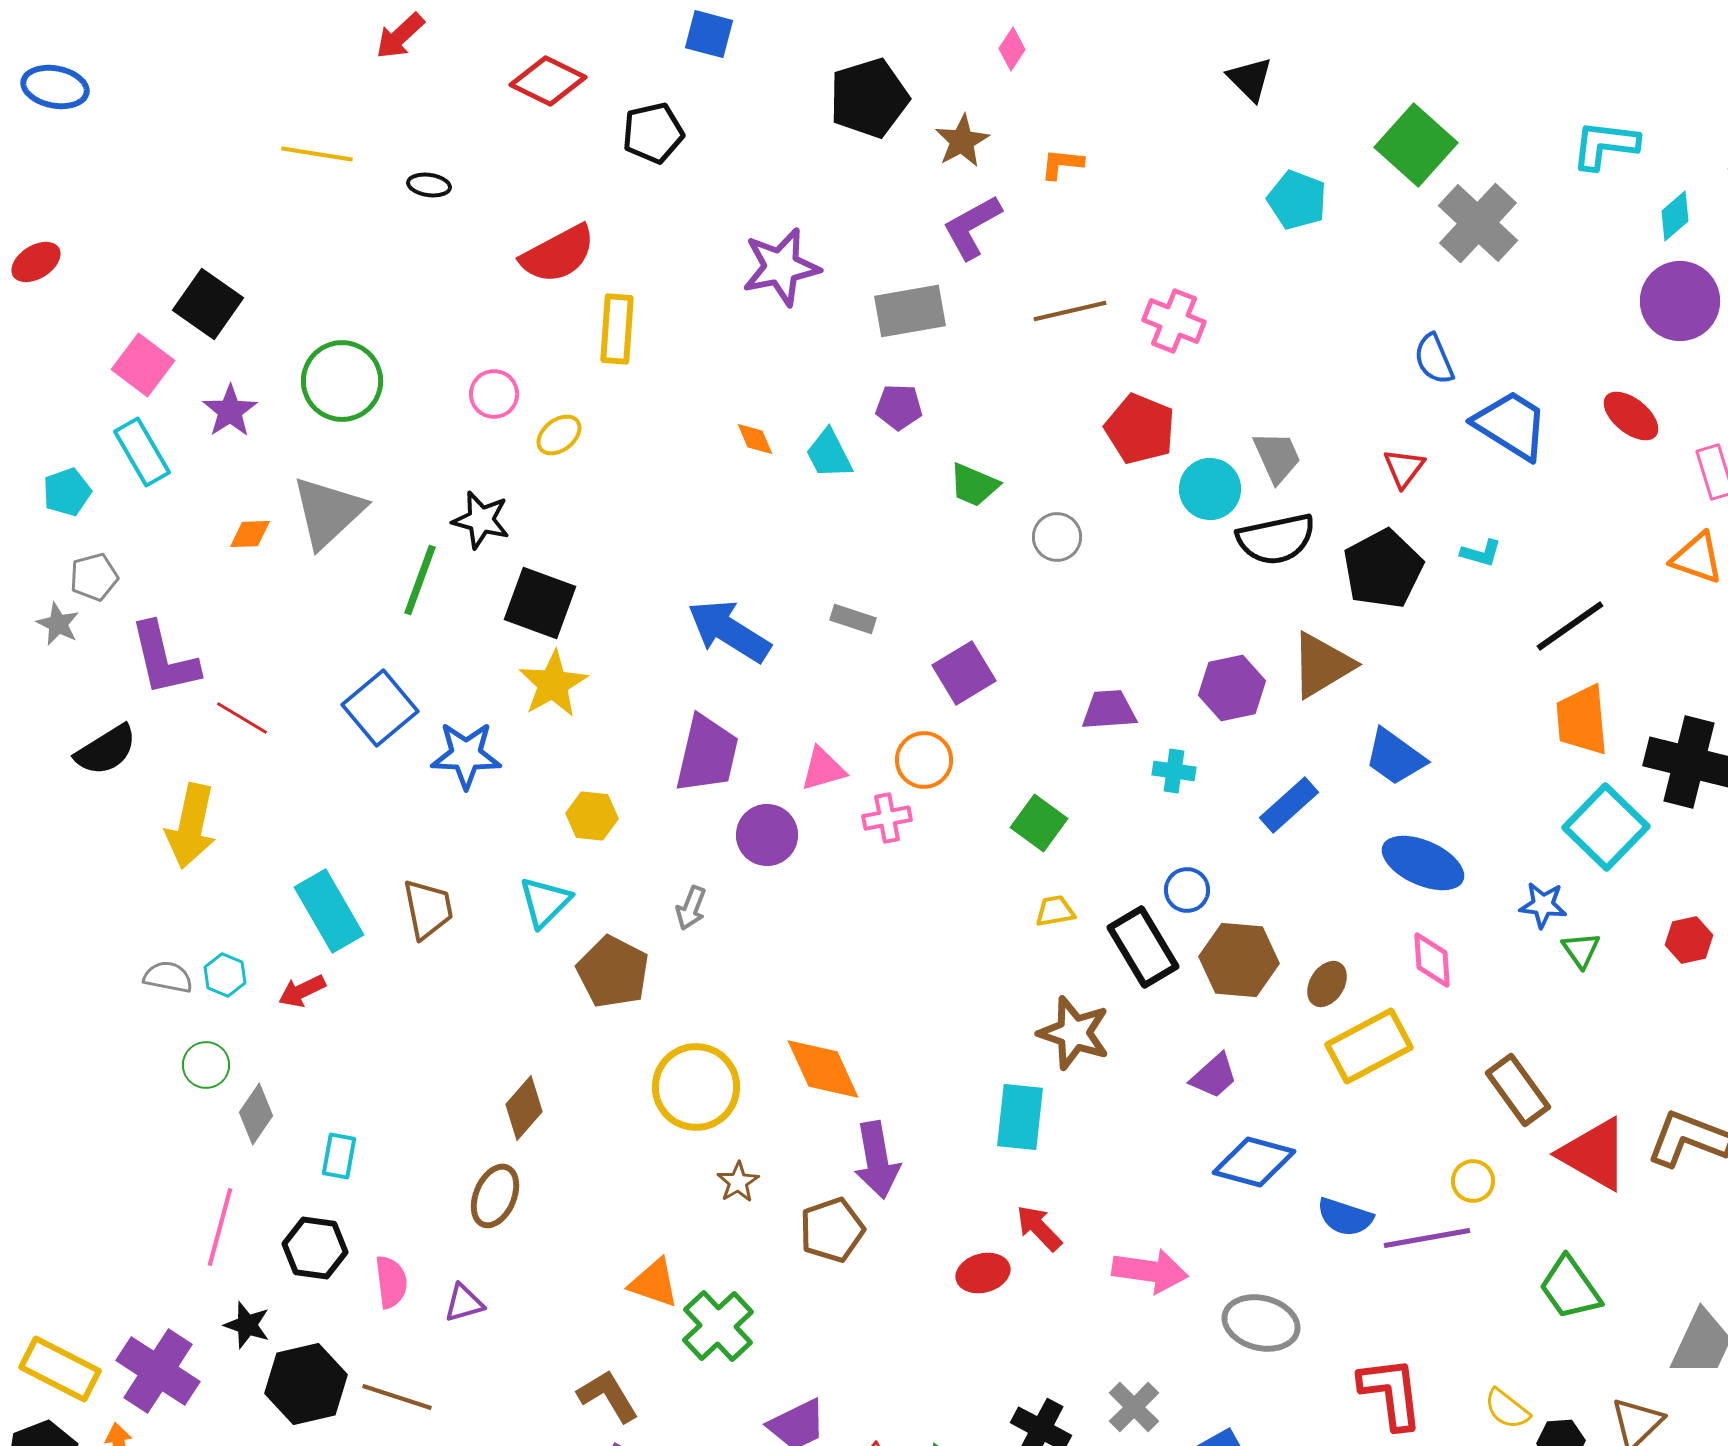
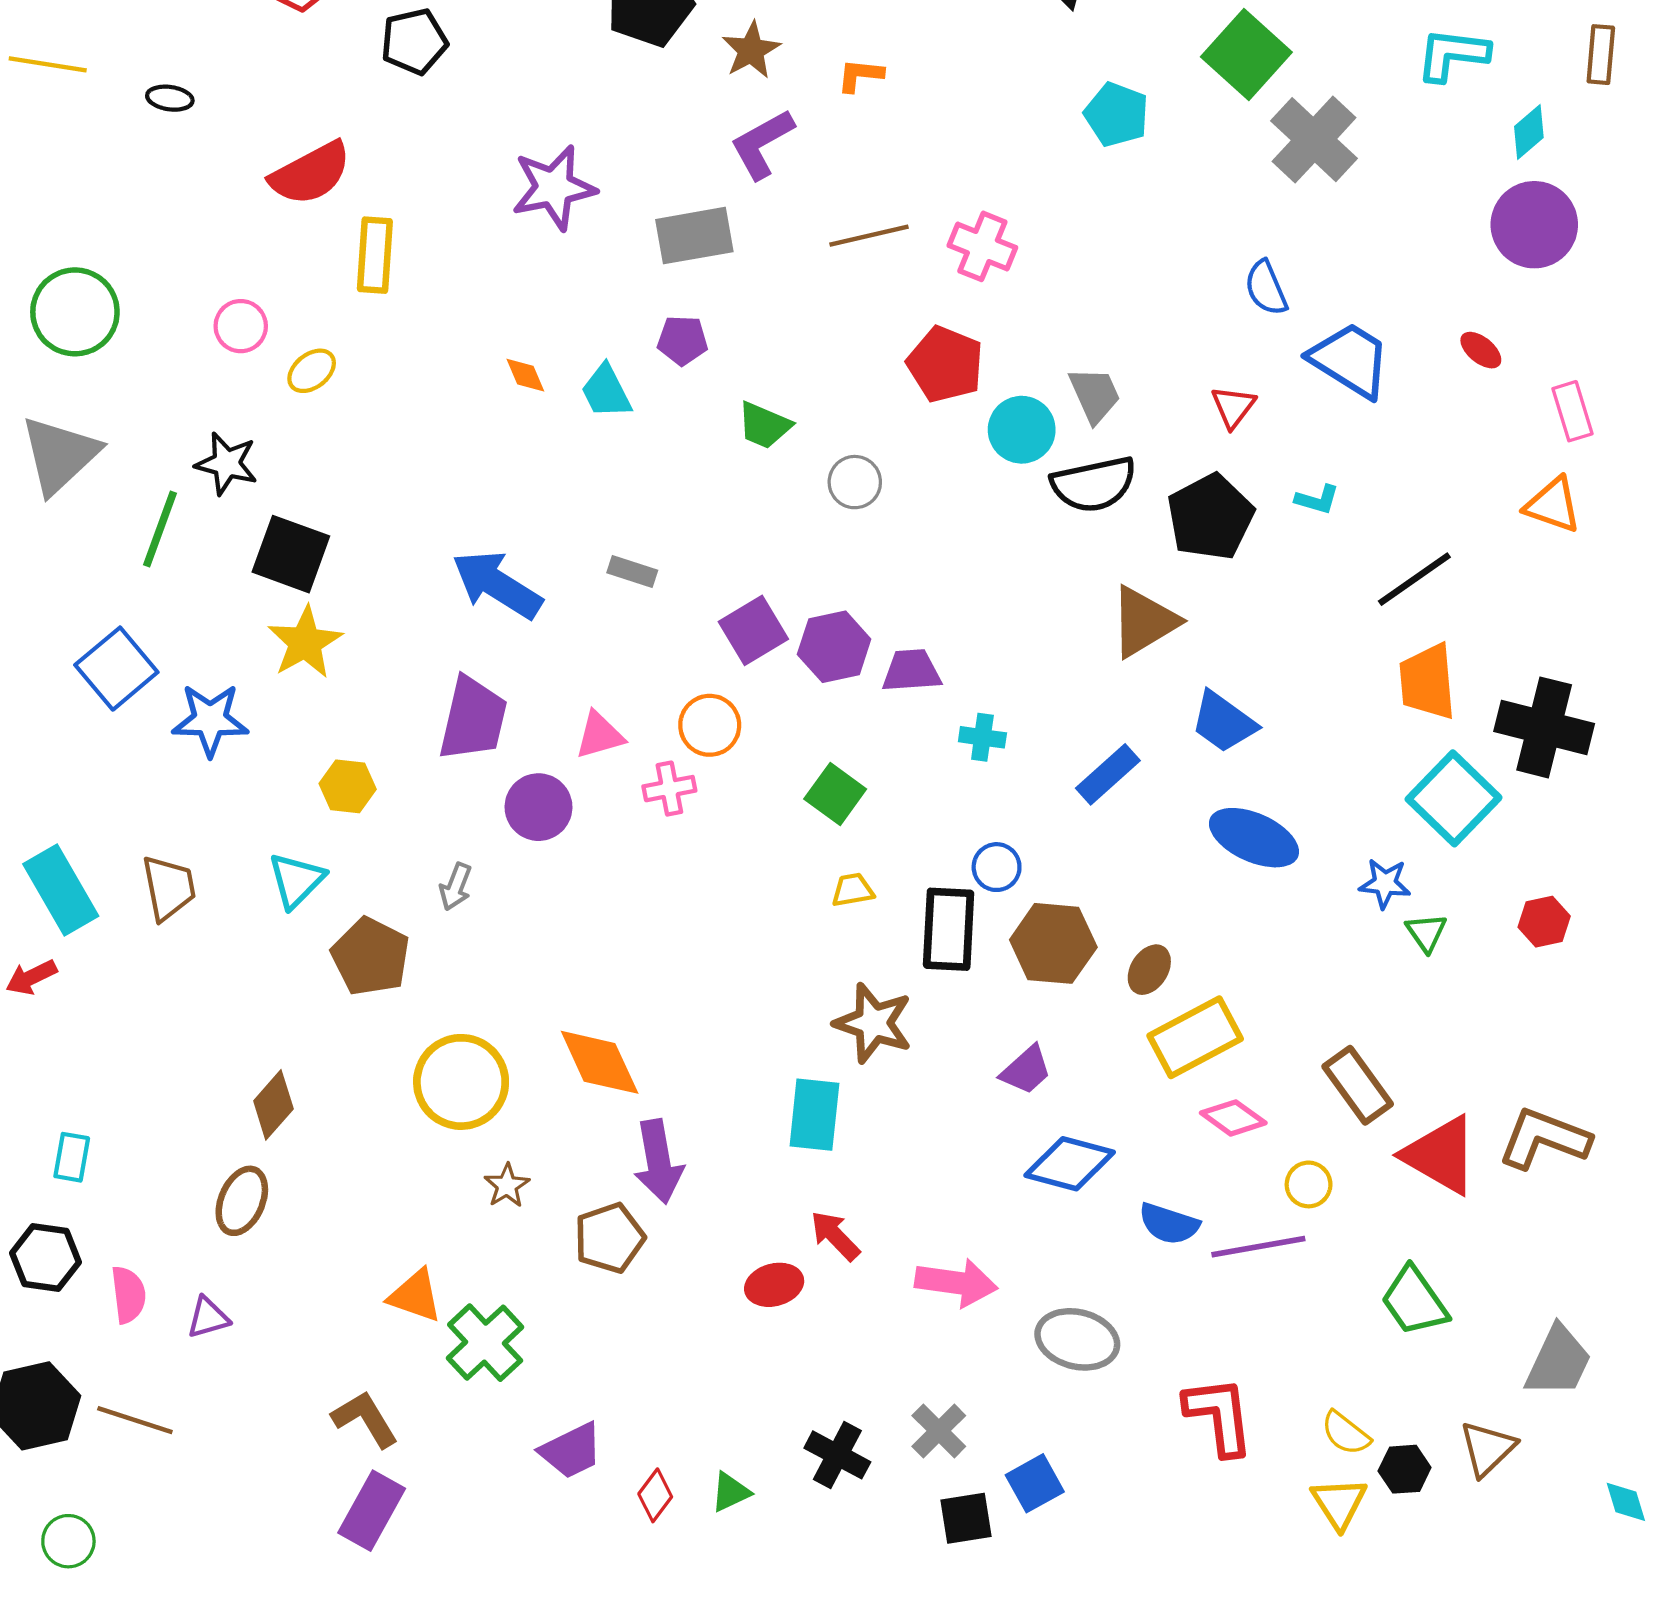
red ellipse: (1631, 416) -> (1481, 350), size x0.7
purple hexagon: (1232, 688) -> (834, 647), moved
black rectangle: (1143, 947) -> (949, 929), turned 34
pink diamond: (1432, 960) -> (1233, 1118), moved, turned -50

